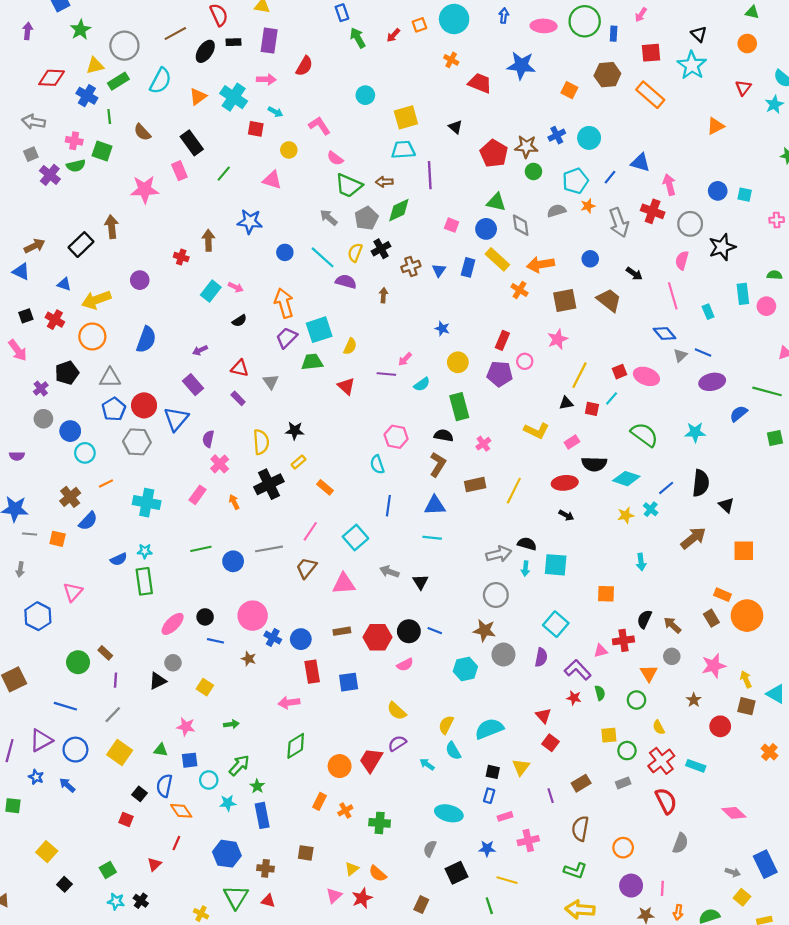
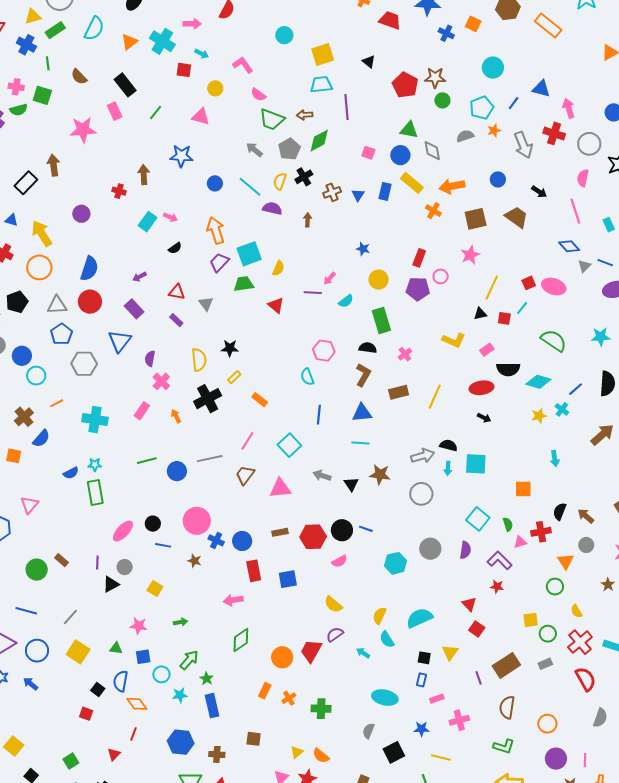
blue cross: (557, 135) -> (446, 33), moved, turned -35
yellow arrow: (96, 300) -> (42, 233), turned 80
red circle: (144, 405) -> (90, 302), moved
brown star: (484, 630) -> (380, 475), moved
purple line: (115, 680) -> (97, 563), moved
green semicircle: (600, 693) -> (508, 524), moved
brown rectangle: (581, 783) -> (506, 665), size x1.5

